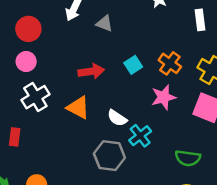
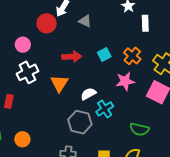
white rectangle: (200, 20) -> (145, 23), moved
red circle: (28, 29) -> (47, 23), moved
orange triangle: (78, 108) -> (59, 83), turned 30
white semicircle: (117, 118) -> (88, 94), turned 112

